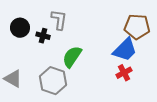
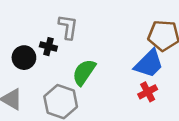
black circle: (20, 28) -> (24, 58), moved

